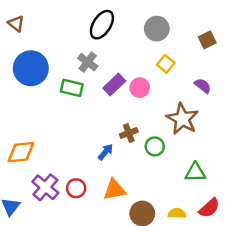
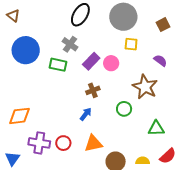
gray circle: (157, 29) -> (123, 17), size x1.4
yellow square: (166, 64) -> (131, 44), turned -32
brown cross: (129, 133) -> (93, 90), moved
purple cross: (45, 187) -> (39, 143), turned -30

